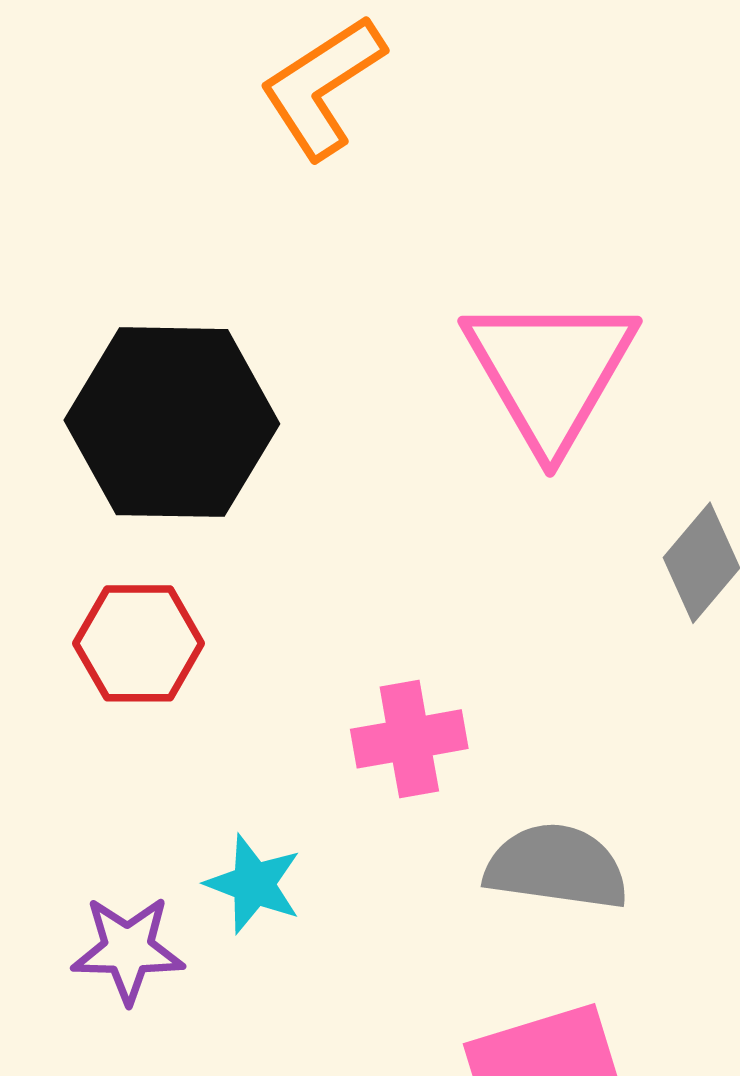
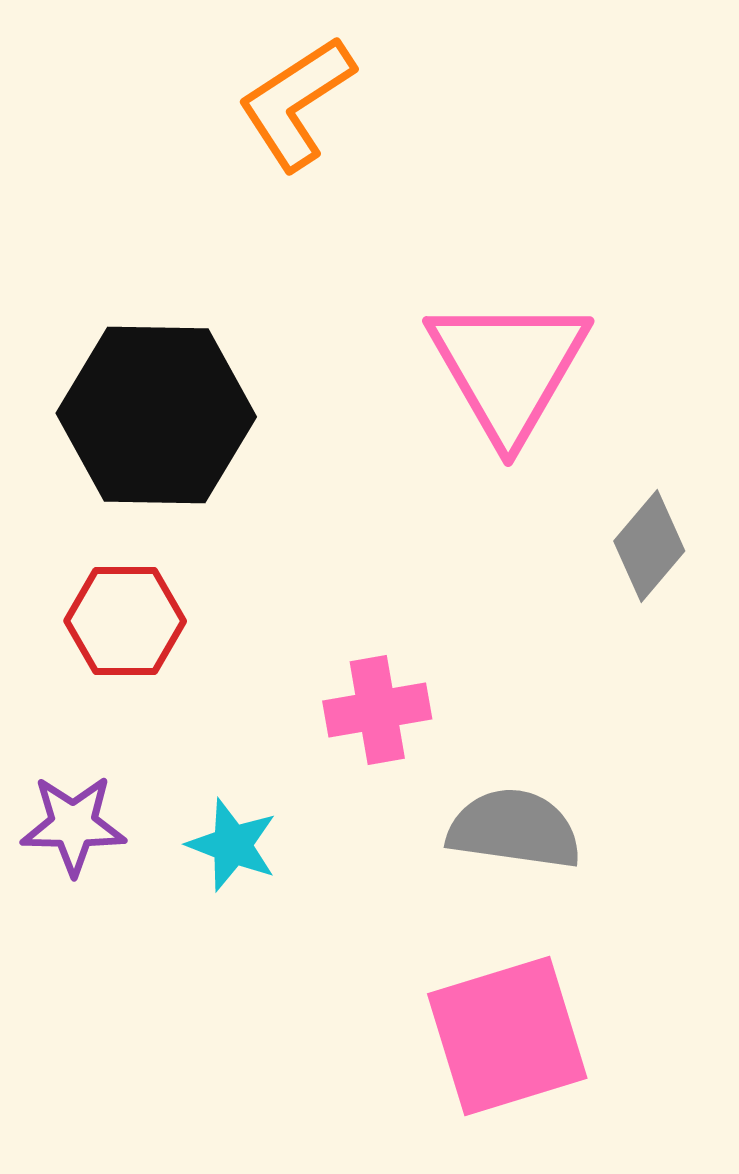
purple star: (128, 950) -> (73, 825), moved

